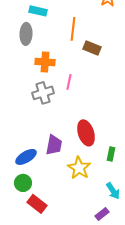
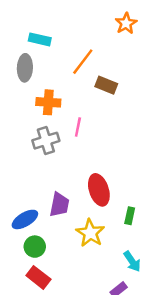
orange line: (73, 29) -> (83, 62), turned 30
green circle: (23, 183) -> (35, 247), moved

